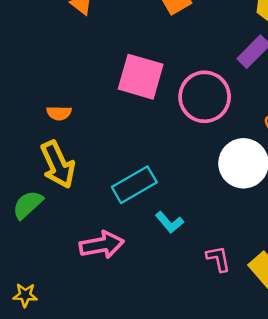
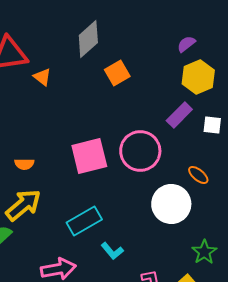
pink square: (141, 77) -> (89, 156), moved, turned -30
yellow arrow: (58, 165) -> (23, 205), turned -105

